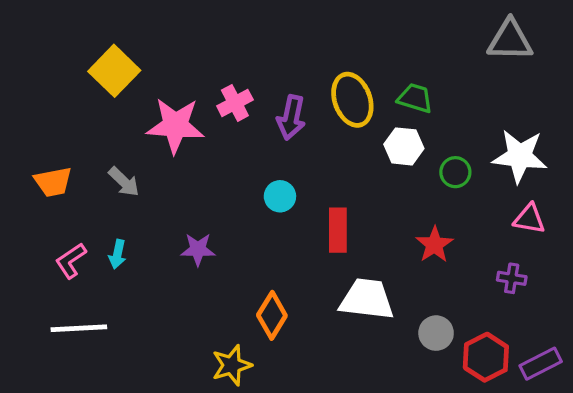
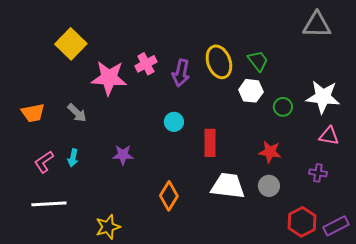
green trapezoid: (415, 98) -> (258, 61), turned 35
red star: (434, 245) -> (270, 152), turned -30
gray circle: (436, 333) -> (269, 186), moved
yellow star: (232, 365) -> (108, 227), moved

